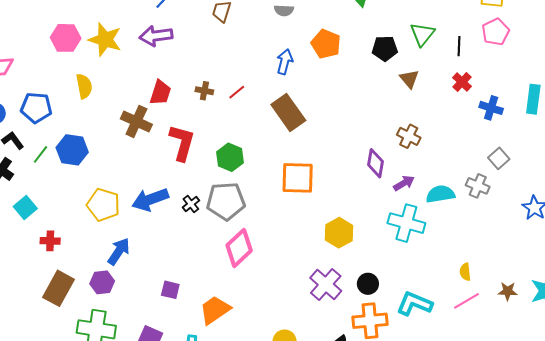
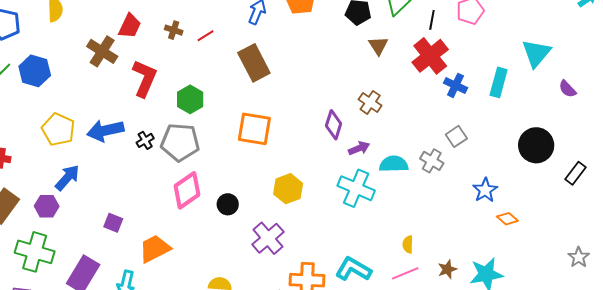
red cross: (462, 82) -> (430, 56), size x1.8
black circle: (368, 284) -> (228, 204), moved
brown star: (508, 291) -> (447, 269), turned -30

